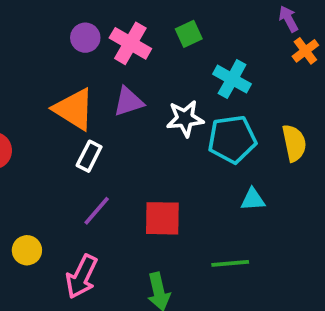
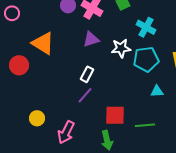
orange triangle: (74, 109) -> (43, 43), moved
white rectangle: (89, 156) -> (87, 74), moved
purple line: (97, 211) -> (85, 95), moved
red square: (162, 218) -> (115, 115), moved

